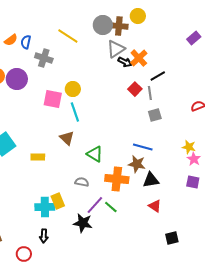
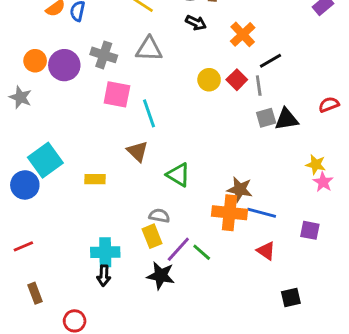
gray triangle: (116, 49) -> (149, 49), moved, turned 36
gray cross: (44, 58) -> (104, 55), moved
black arrow: (125, 62) -> (196, 23), moved
yellow circle: (73, 89) -> (209, 80), moved
blue line: (143, 147) -> (262, 213), moved
orange cross: (117, 179) -> (229, 213), moved
black triangle: (151, 180) -> (286, 119), moved
purple square: (193, 182) -> (310, 230), moved
yellow rectangle: (58, 201) -> (152, 236), moved
black arrow: (44, 236) -> (104, 276), moved

